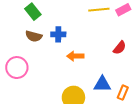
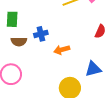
green rectangle: (33, 12) -> (12, 19), turned 56

